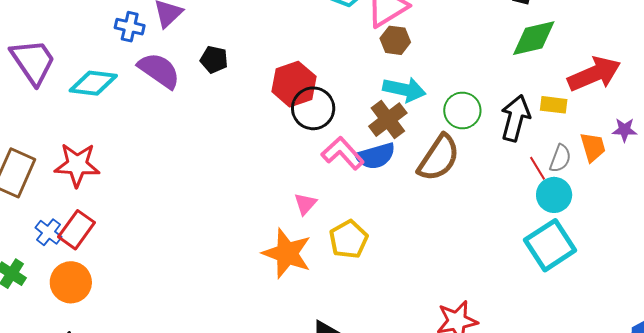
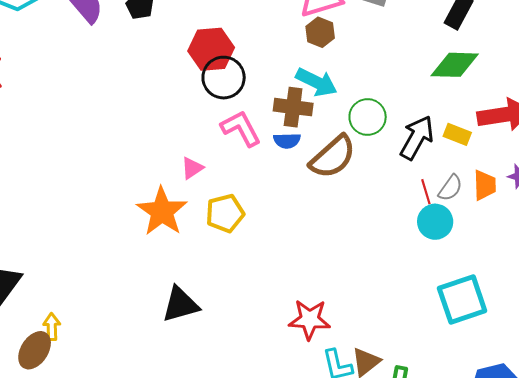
brown cross: (388, 120) -> (293, 107), turned 30
blue semicircle: (376, 156) -> (287, 141), moved, size x0.7
cyan square: (550, 245) -> (462, 300), moved

